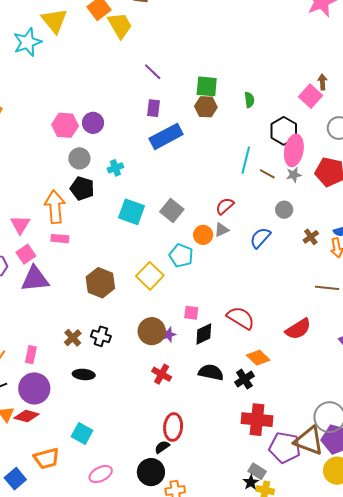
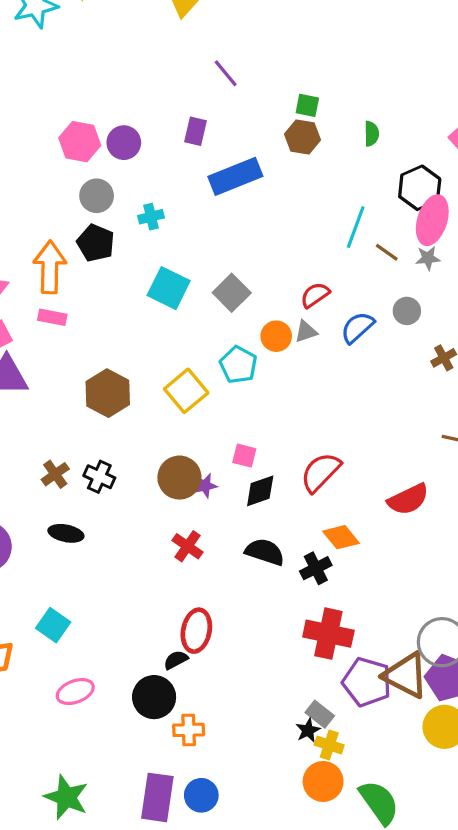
green square: (207, 86) -> (307, 105), size x0.7
purple rectangle: (153, 108) -> (195, 131), moved
blue semicircle: (260, 238) -> (357, 327), moved
red semicircle: (241, 318) -> (321, 472), turned -84

